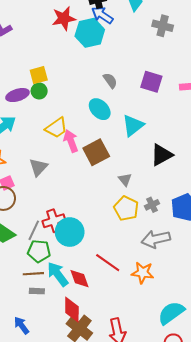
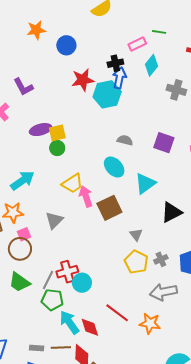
blue arrow: (102, 15) -> (119, 78), turned 65
gray semicircle: (110, 81) -> (125, 140), turned -42
purple ellipse: (17, 95) -> (41, 130), moved
cyan circle: (70, 232) -> (82, 283), size x0.7
brown line: (33, 274) -> (61, 347), moved
gray rectangle: (37, 291) -> (37, 348), moved

